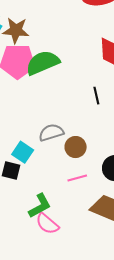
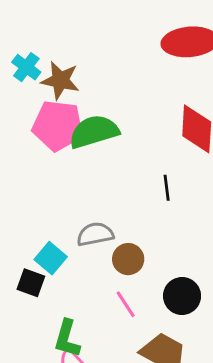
pink line: (77, 178) -> (126, 304), turned 66
green L-shape: (40, 206) -> (67, 339), turned 128

